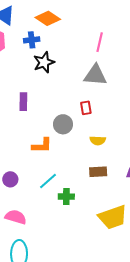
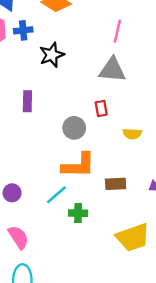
blue cross: (32, 40) -> (23, 30), moved
yellow semicircle: (98, 141) -> (132, 134), moved
orange L-shape: (42, 146) -> (78, 165), moved, size x1.4
pink semicircle: (16, 217) -> (18, 237), turned 40

